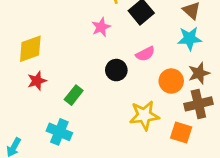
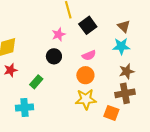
black circle: (116, 70) -> (54, 56), moved
orange circle: (171, 81) -> (85, 75), moved
cyan cross: (59, 132) -> (25, 108), turned -30

